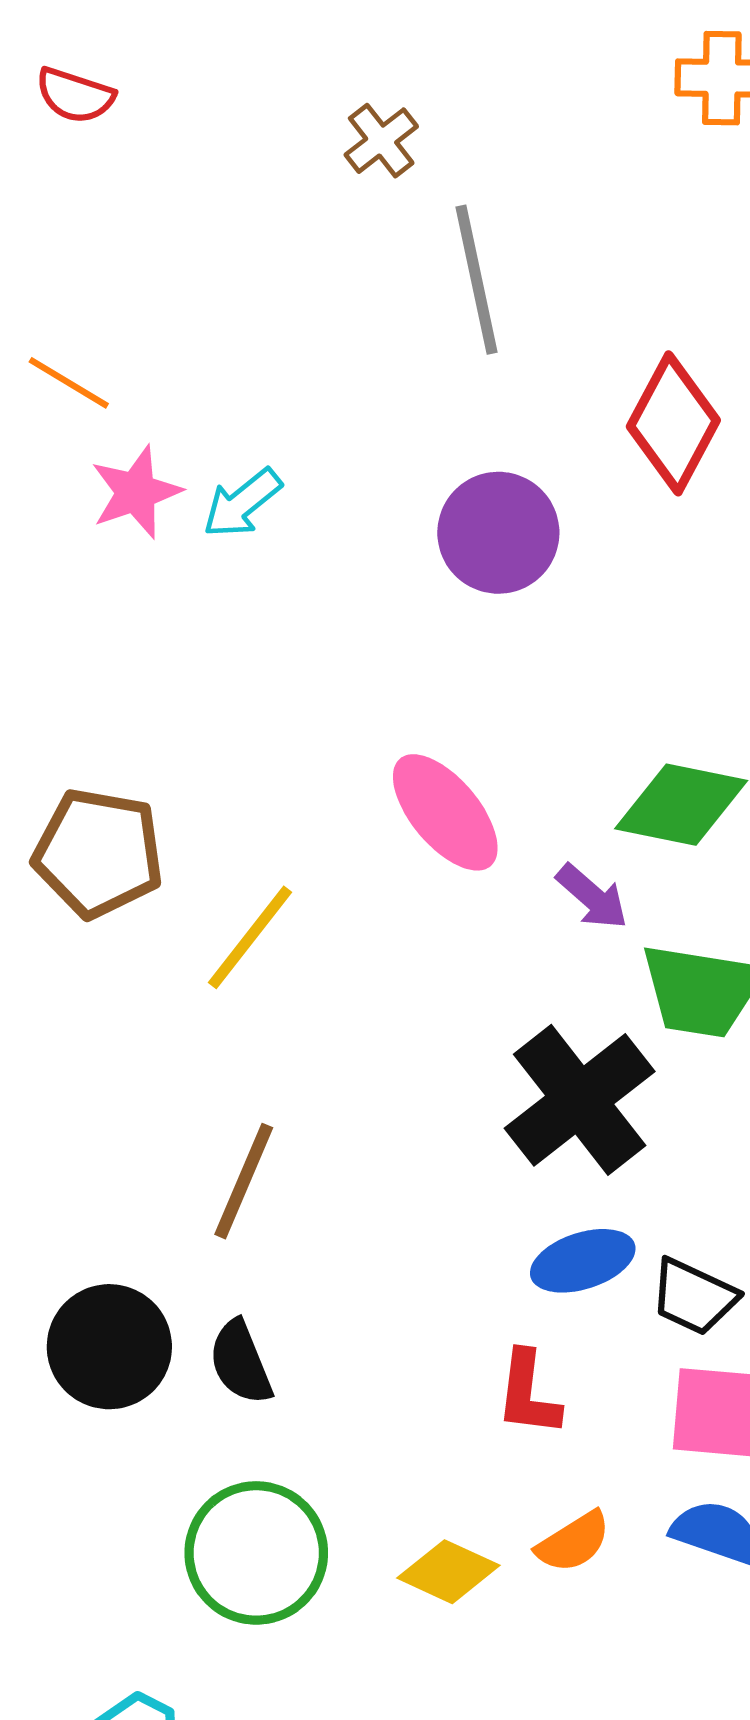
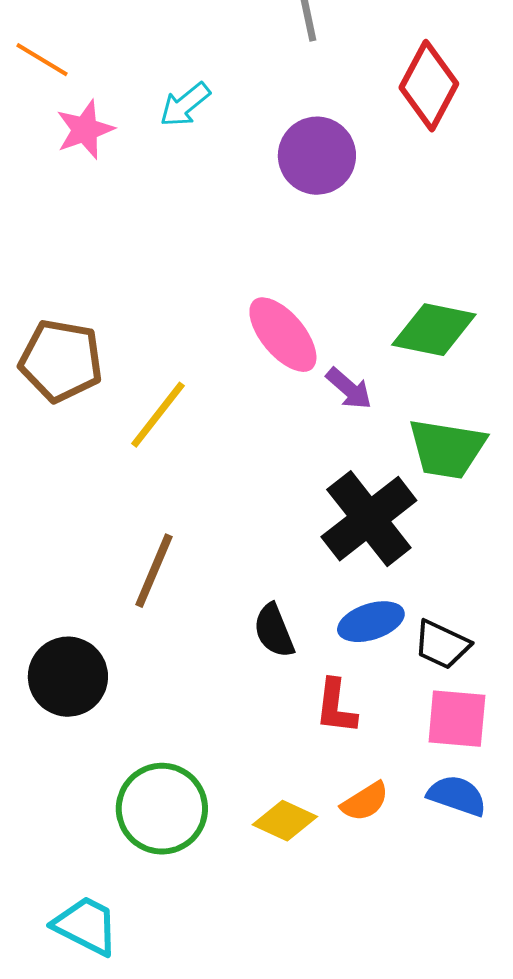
cyan arrow: (242, 503) -> (185, 105), moved
purple arrow: (592, 897) -> (349, 389), moved
black semicircle: (241, 1362) -> (274, 631), moved

